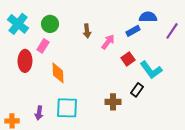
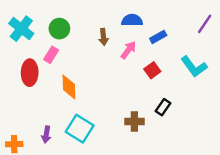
blue semicircle: (148, 17) -> (132, 20), moved
purple line: (172, 31) -> (205, 24), moved
cyan L-shape: (151, 70) -> (194, 67), moved
cyan square: (67, 108) -> (80, 129), turned 30

